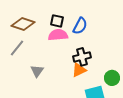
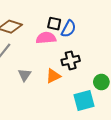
black square: (57, 21) -> (54, 24), moved
orange triangle: (79, 70) -> (53, 76), moved

